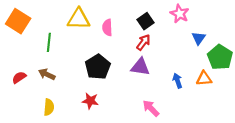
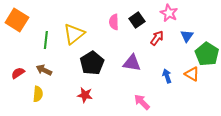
yellow triangle: (79, 19) -> (74, 34), moved, turned -40
pink semicircle: (107, 27) -> (114, 22), moved
red arrow: (143, 42) -> (157, 38), moved
orange triangle: (204, 79) -> (192, 74), turned 35
yellow semicircle: (49, 107) -> (38, 94), moved

